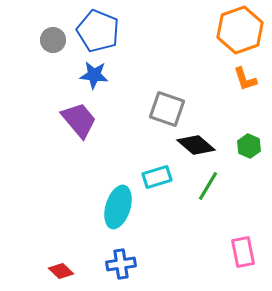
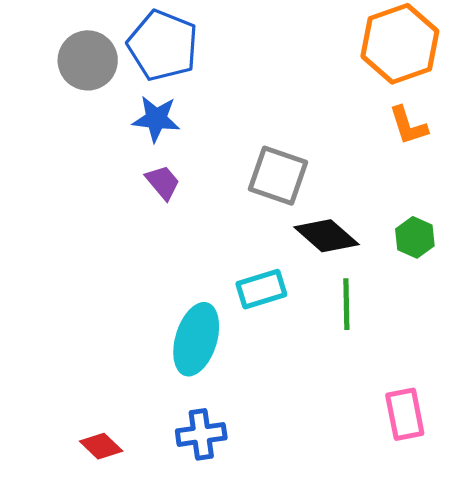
gray circle: (53, 40) -> (88, 60), size x1.4
purple trapezoid: (79, 120) -> (163, 182), moved, size x0.6
green line: (208, 186) -> (346, 304), turned -32

